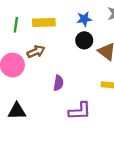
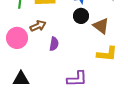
purple semicircle: (58, 83) -> (54, 44), moved

